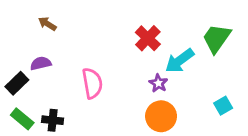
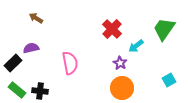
cyan arrow: (180, 61) -> (136, 46), size x0.7

